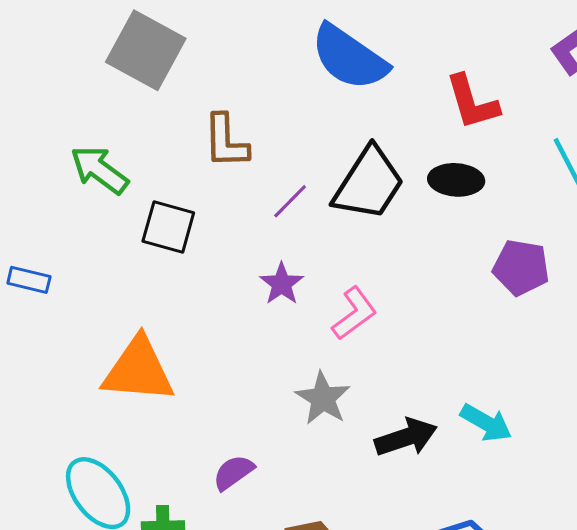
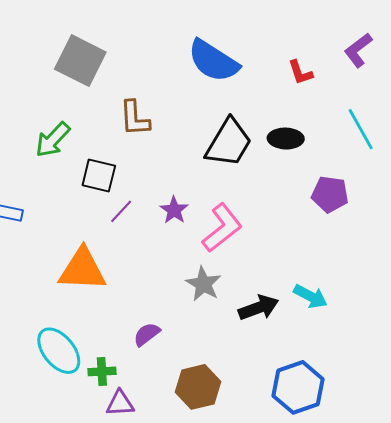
red L-shape: (472, 102) -> (300, 72), moved, size x0.7
green arrow: (99, 170) -> (53, 140), turned -81
purple line: (290, 201) -> (121, 211), moved
pink L-shape: (354, 313) -> (222, 228), size x1.4

